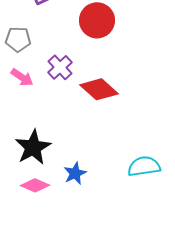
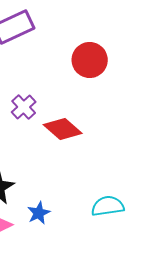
red circle: (97, 20) -> (90, 60), moved

